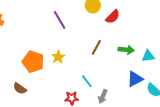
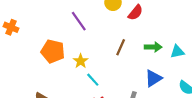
orange pentagon: (33, 62) -> (53, 51), moved
blue triangle: (135, 79) -> (153, 78), moved
cyan line: (87, 81) -> (93, 80), moved

